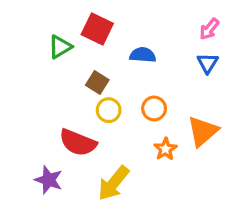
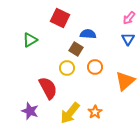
green triangle: (60, 47) -> (30, 40), moved
brown square: (97, 83) -> (76, 49), moved
red semicircle: (78, 143) -> (48, 88), turned -140
orange star: (165, 149) -> (95, 112), moved

